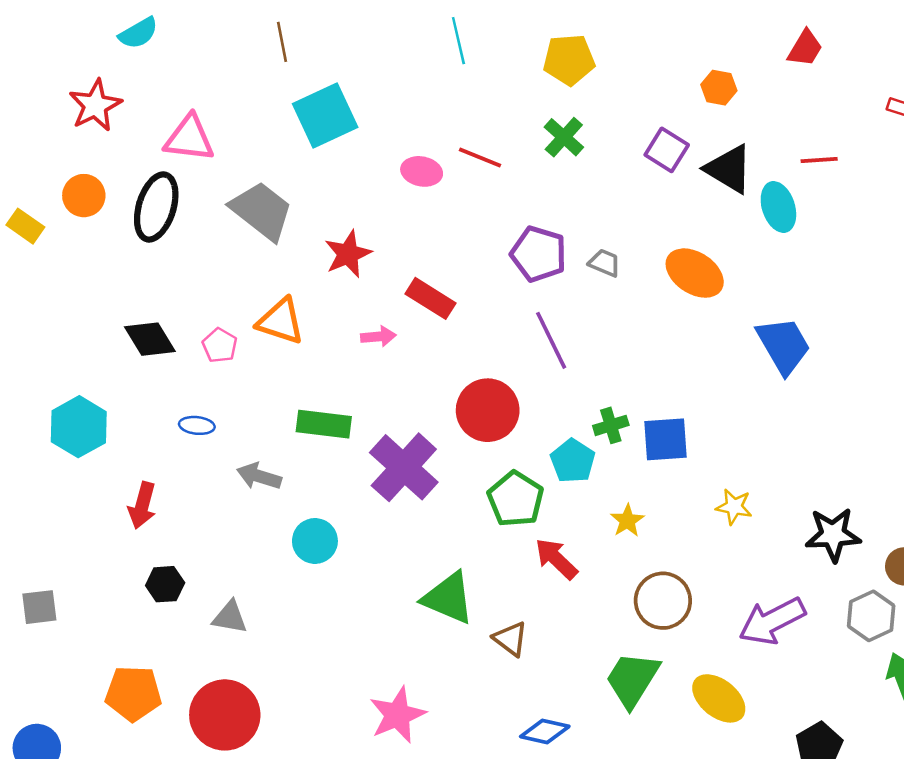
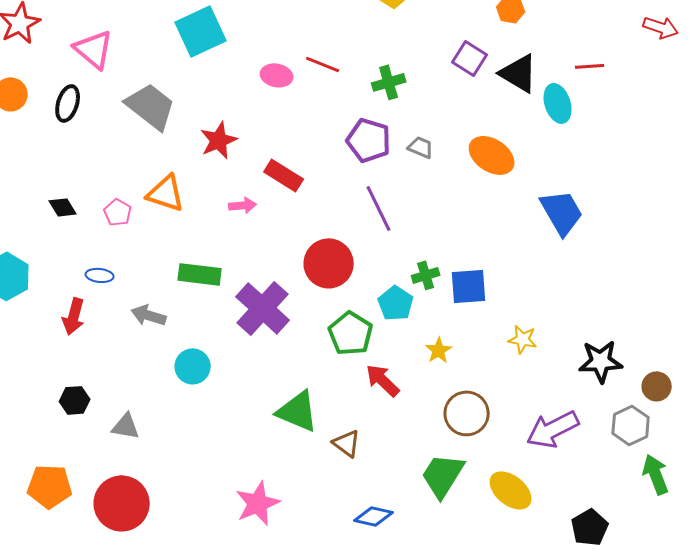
green cross: (564, 137) -> (389, 82), moved, turned 32
pink triangle: (189, 138) -> (94, 49), turned 33
black ellipse: (156, 207) -> (68, 103), size x0.7
black diamond: (150, 339) -> (63, 207), size x0.7
red arrow: (142, 505) -> (74, 316), moved

